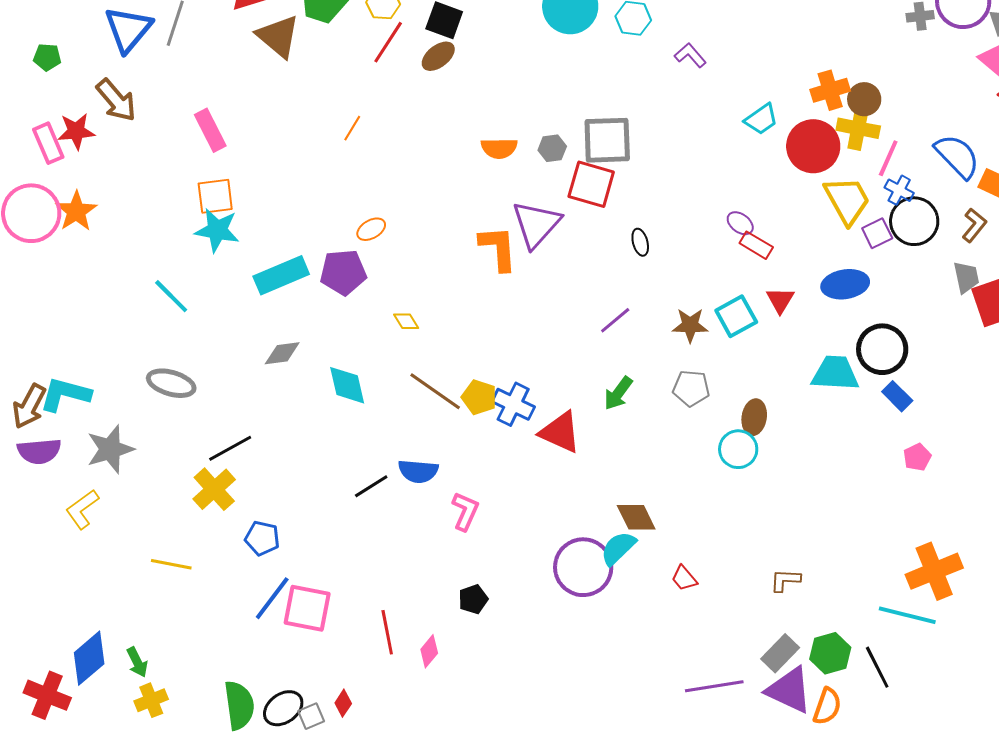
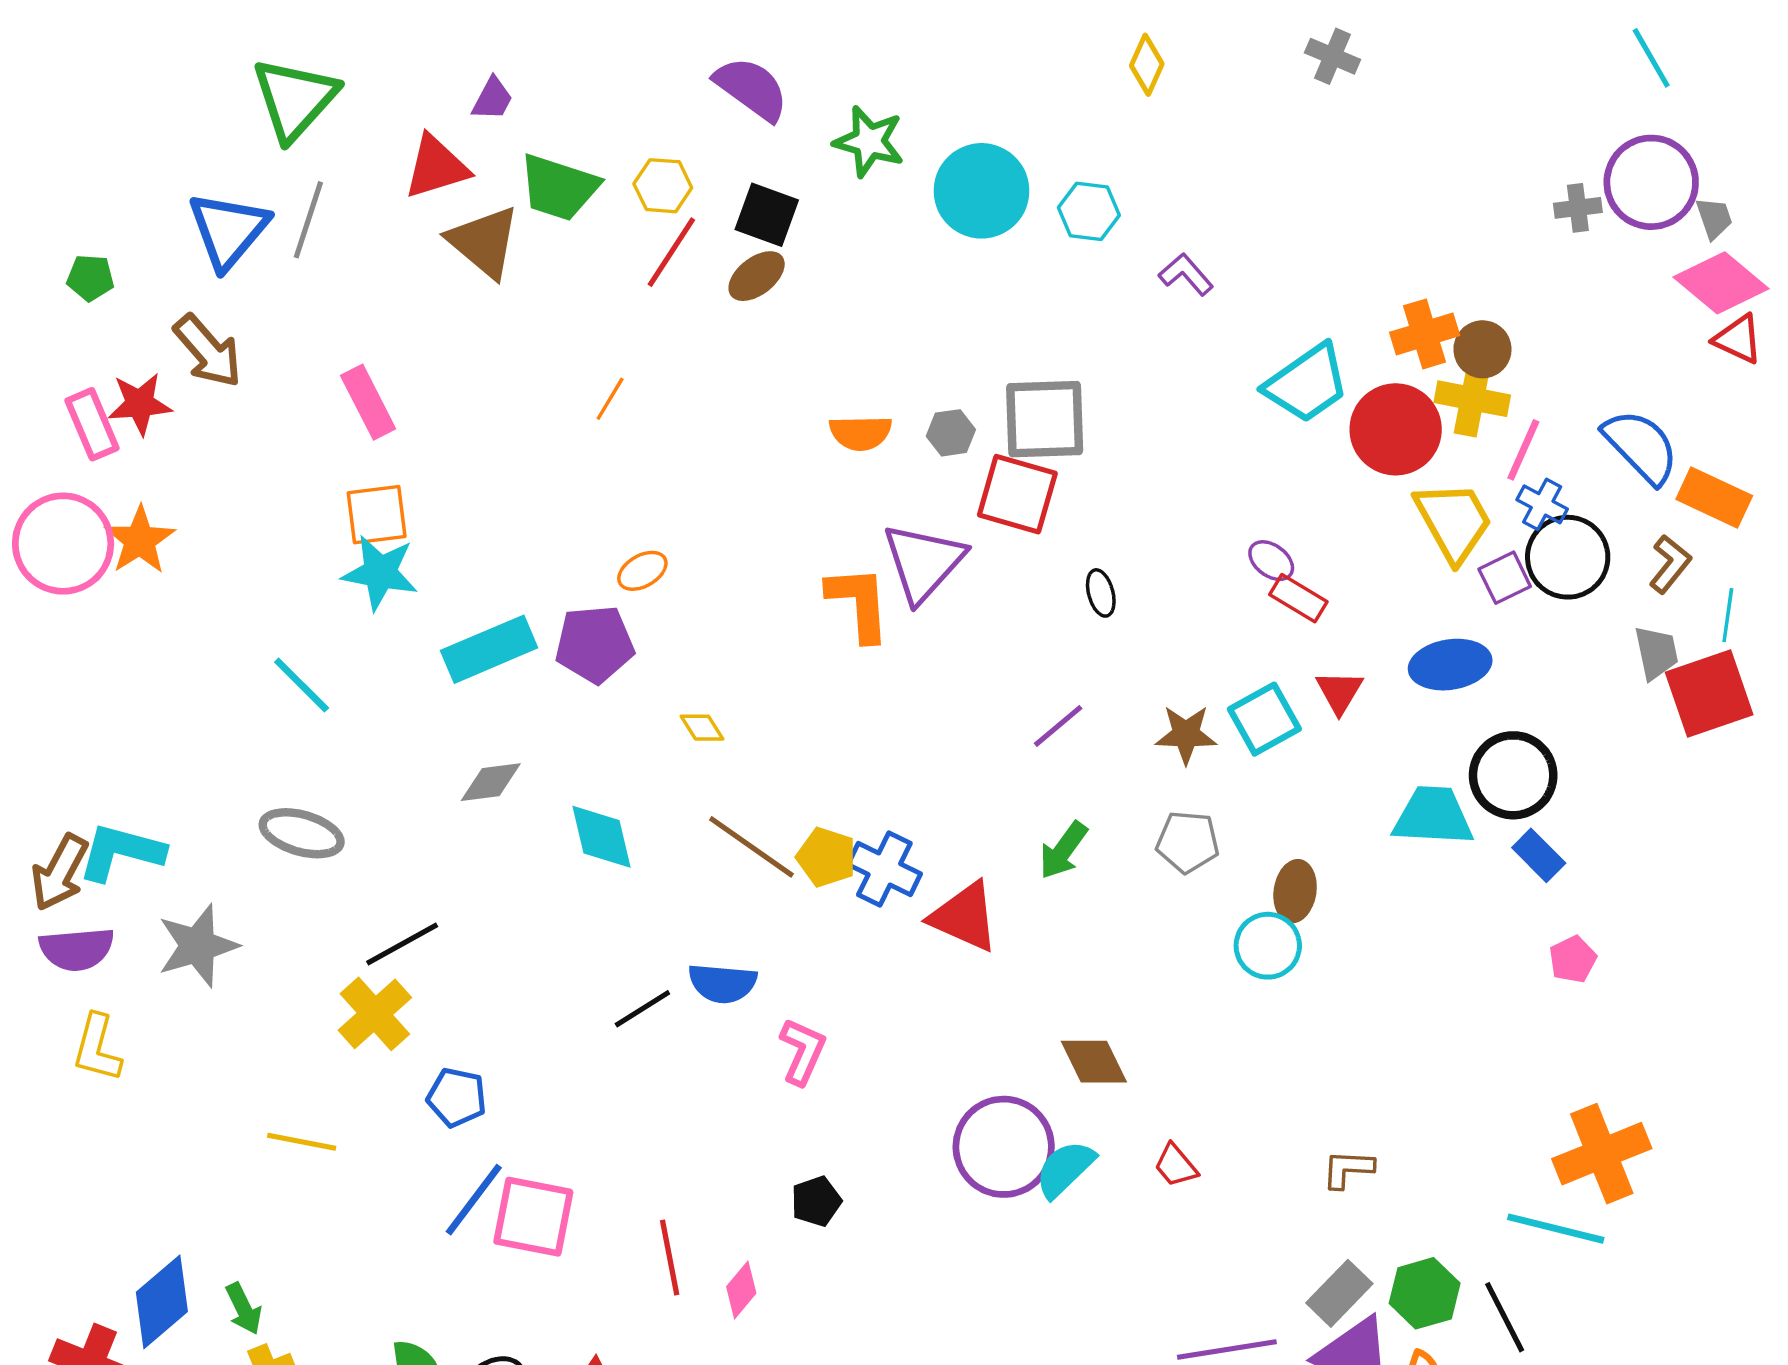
cyan trapezoid: (761, 119) -> (1307, 383), size x1.5
yellow L-shape: (82, 509) -> (97, 1048), moved, turned -39
cyan semicircle: (618, 548) -> (1065, 1169), moved

